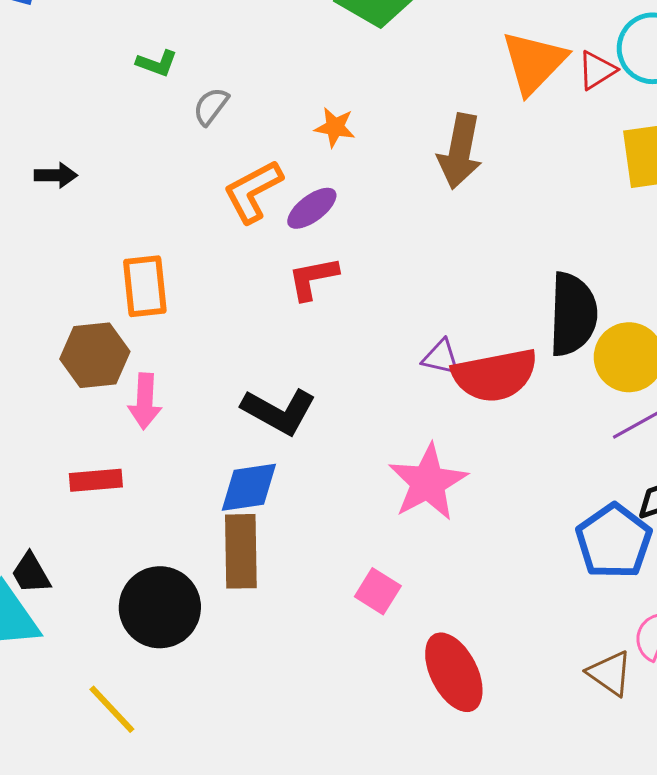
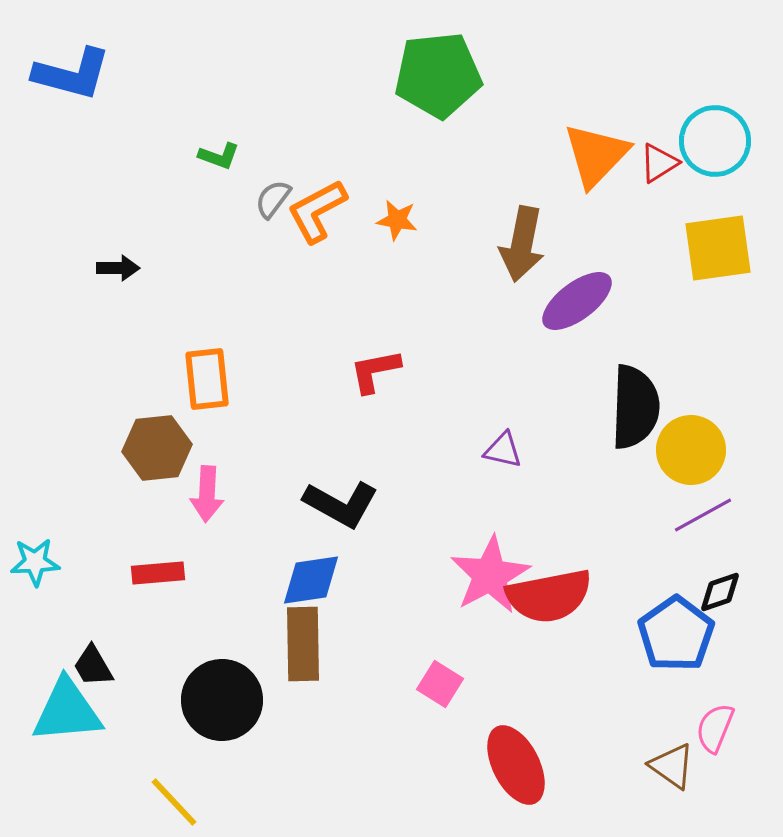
orange L-shape: (253, 191) -> (317, 211), moved
purple ellipse: (312, 208) -> (577, 301), moved, size x1.4
red semicircle: (495, 375) -> (549, 596), moved

